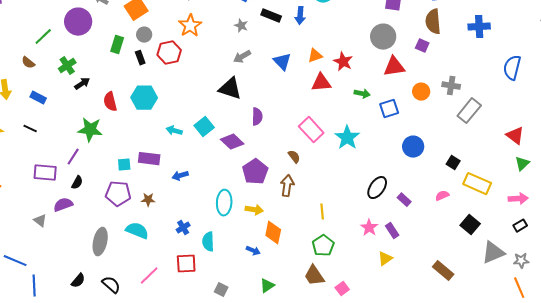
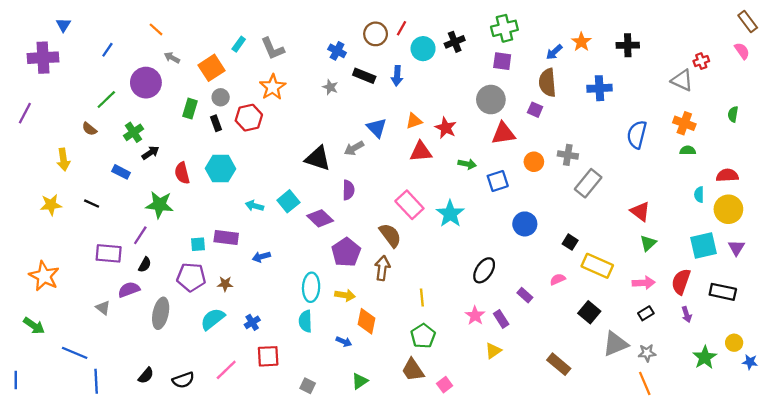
gray arrow: (242, 57) -> (354, 148), moved
blue rectangle: (38, 98) -> (121, 172), moved
brown semicircle: (294, 157) -> (390, 235), size x1.6
purple rectangle: (404, 200) -> (525, 295), moved
blue cross: (183, 228) -> (252, 322), moved
cyan semicircle: (137, 231) -> (213, 319), turned -60
gray ellipse: (100, 242) -> (161, 313), moved
cyan semicircle: (208, 242) -> (305, 321), moved
black semicircle: (111, 285) -> (183, 380), turned 120

